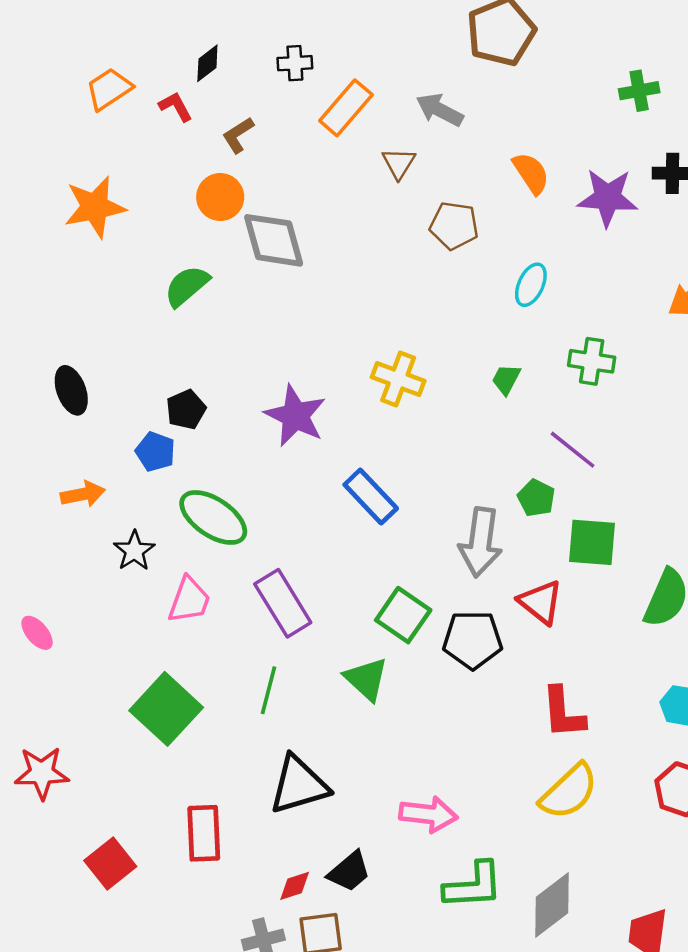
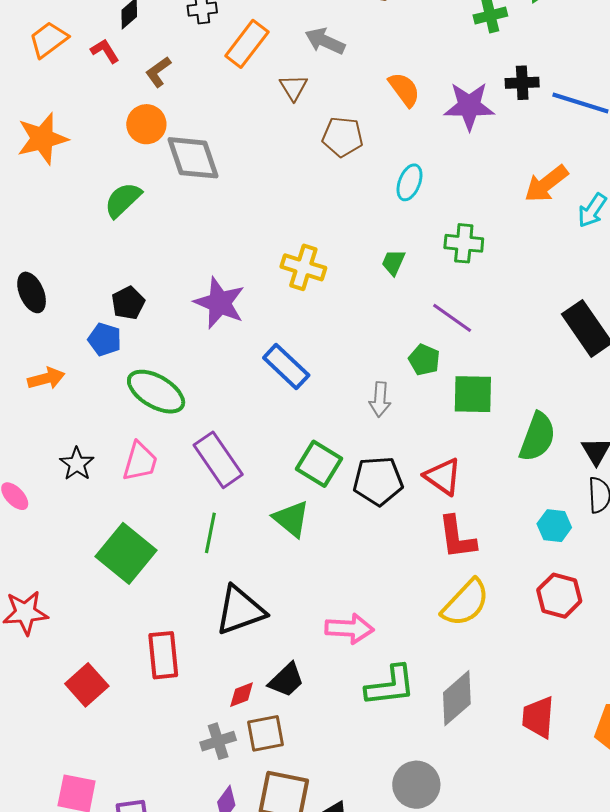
gray arrow: (481, 542) -> (380, 399), size x0.6
black star: (134, 551) -> (77, 464), moved
red triangle: (541, 602) -> (443, 477), moved

